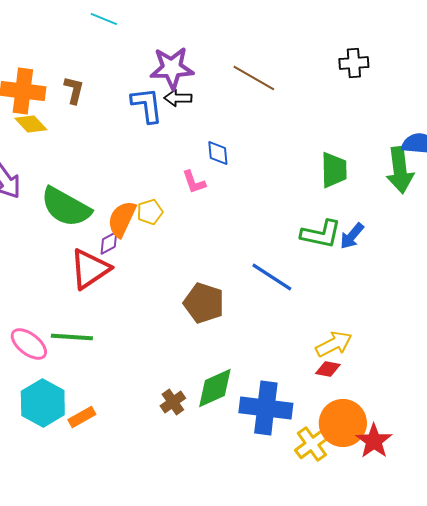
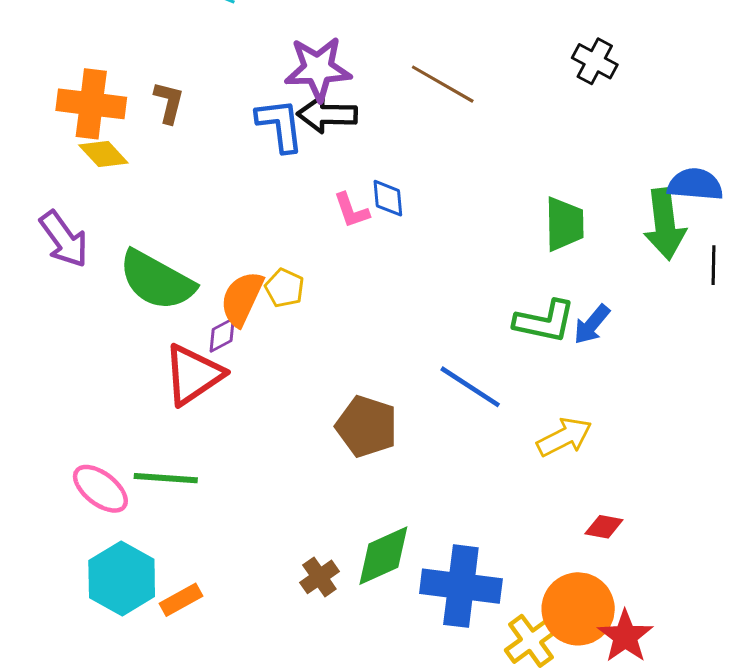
black cross: (354, 63) -> (595, 61), turned 32
black arrow: (178, 98) -> (327, 114), size x1.4
pink L-shape: (194, 182) -> (351, 210), moved
yellow pentagon: (150, 212) -> (284, 288), turned -30
yellow arrow: (334, 344) -> (564, 437), moved
red diamond: (328, 369) -> (604, 527), moved

